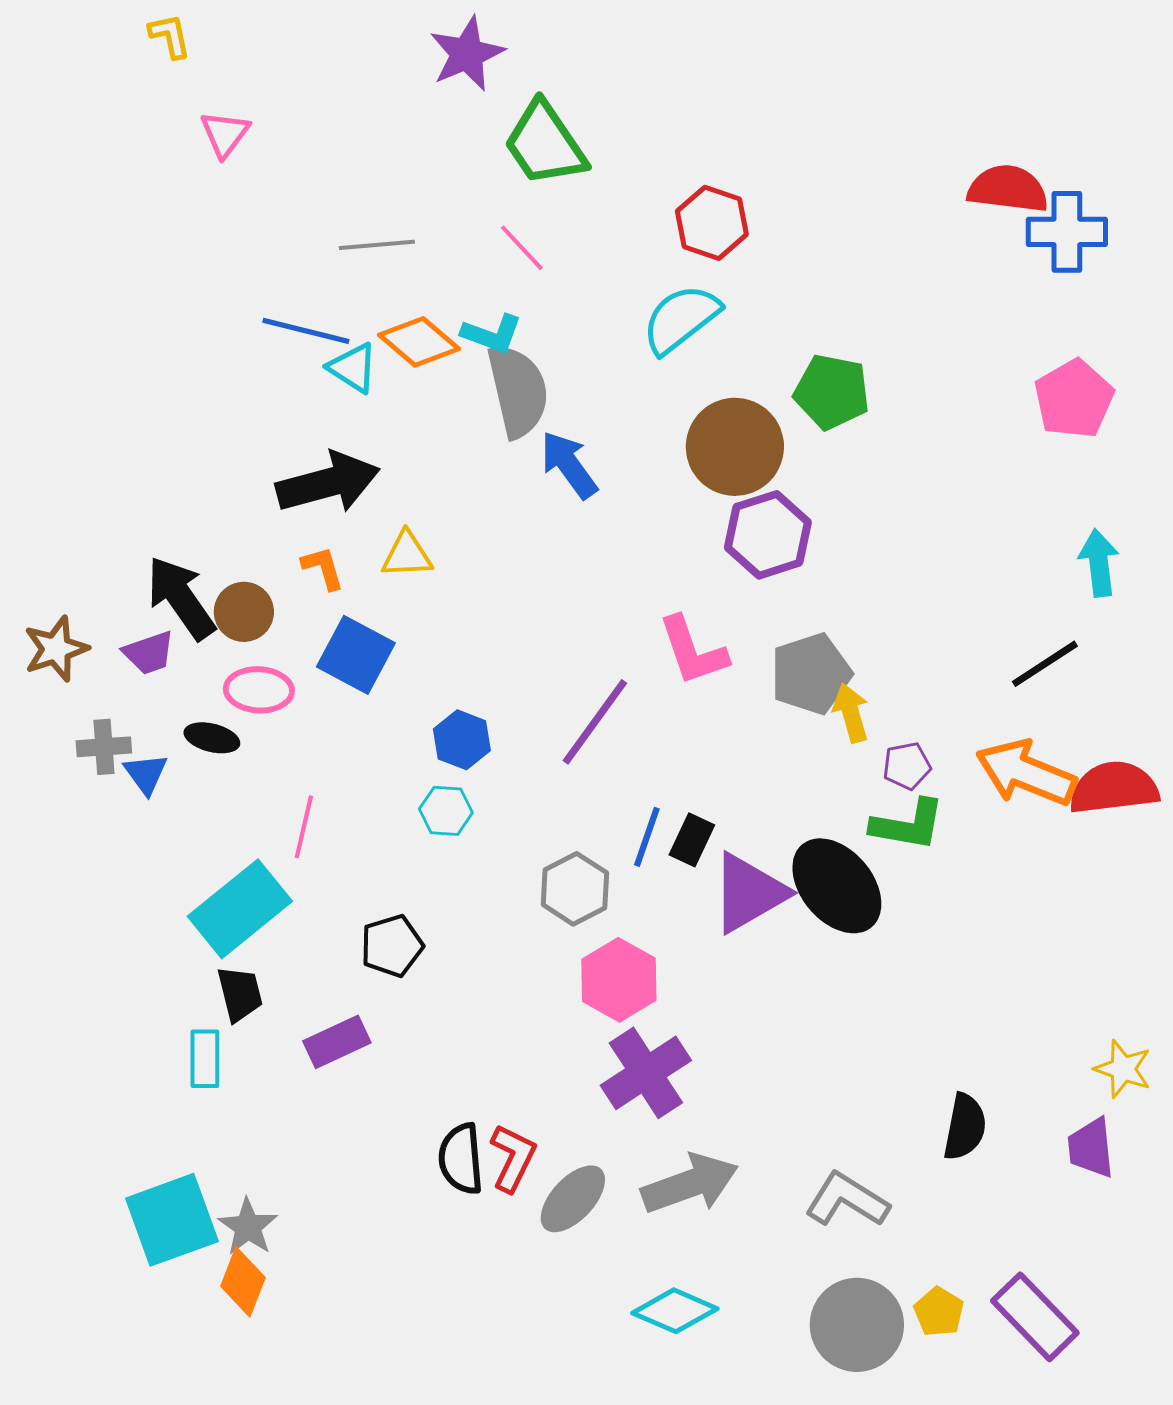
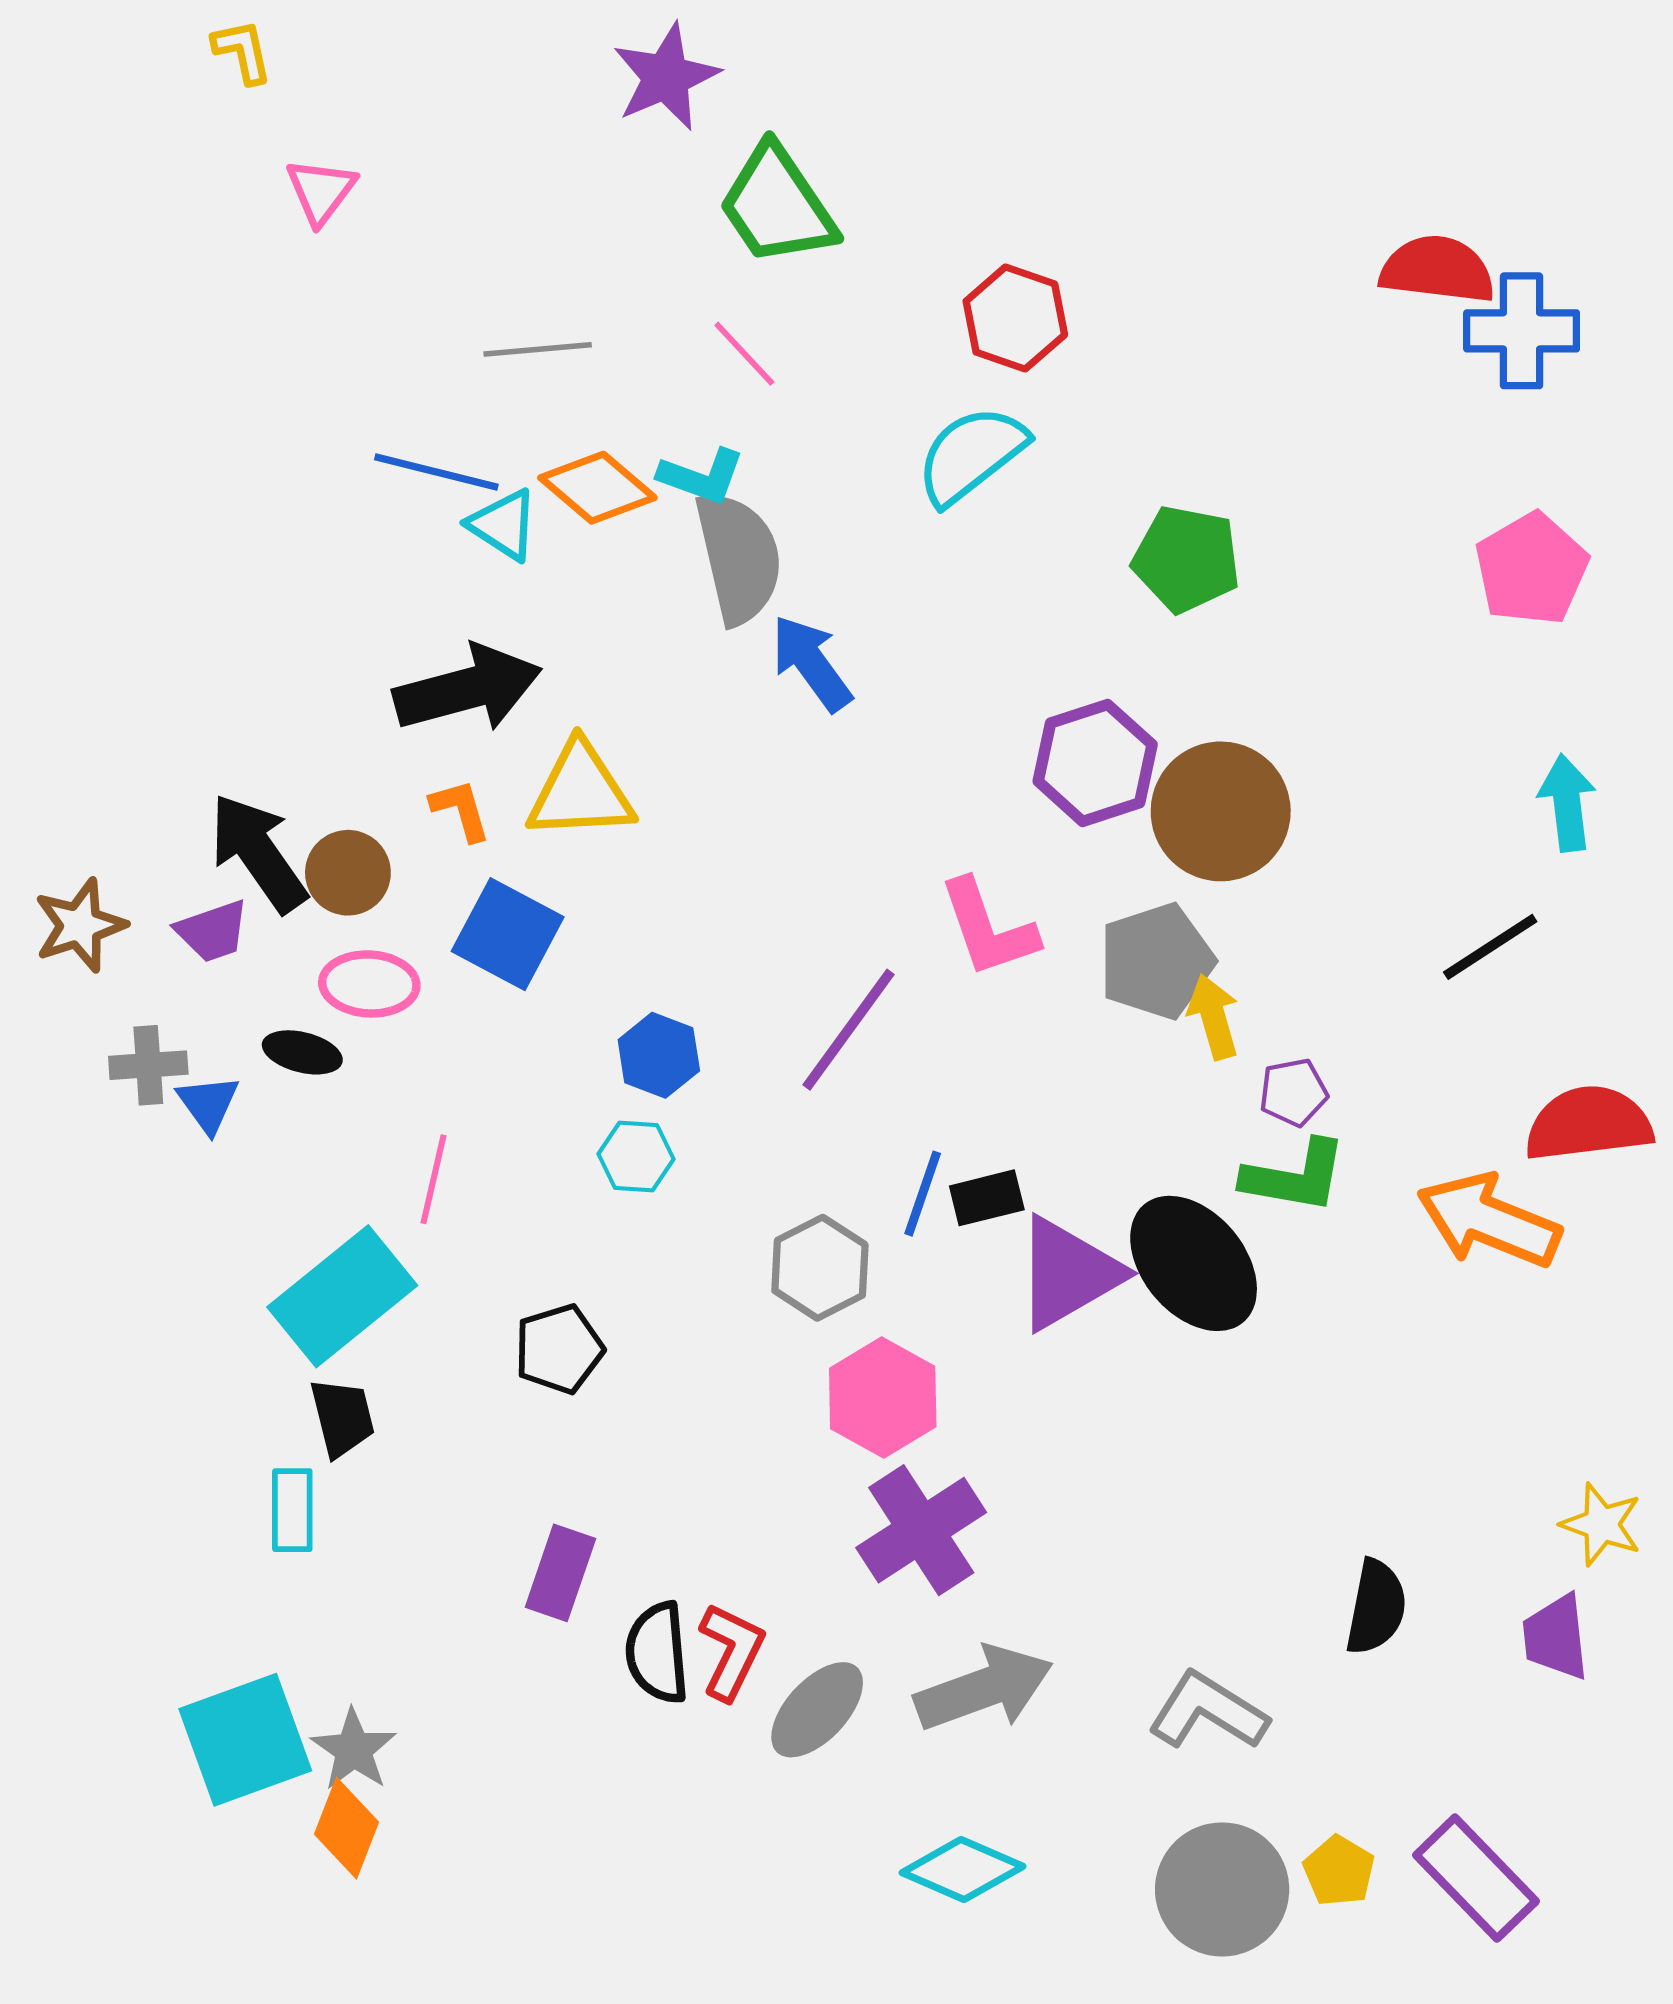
brown circle: (735, 447) -> (1221, 811), moved
yellow triangle: (407, 555) -> (580, 791), size x1.5
orange arrow: (1026, 773) -> (1489, 1221), moved
black rectangle: (692, 840) -> (987, 1198), turned 51
purple rectangle: (337, 1042) -> (560, 1573), moved, turned -46

